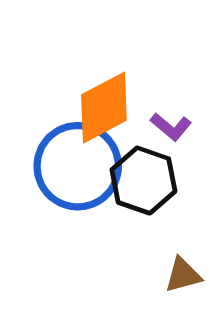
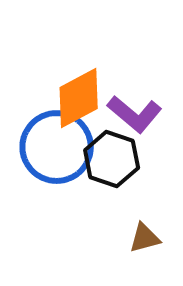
purple L-shape: (171, 127) -> (135, 114), size x1.6

